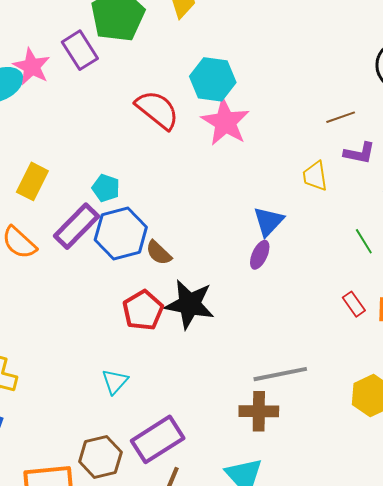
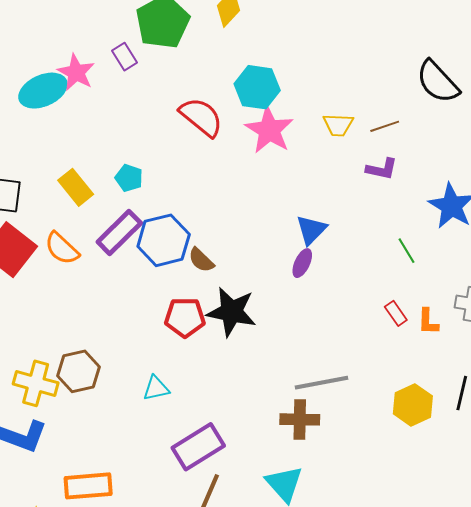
purple rectangle: (80, 50) -> (125, 57), size x0.7
purple L-shape: (359, 153) -> (382, 169), moved
yellow trapezoid: (315, 176) -> (338, 125), moved, turned -80
yellow rectangle: (32, 181) -> (76, 187), turned -66
cyan pentagon: (106, 188) -> (129, 178), moved
red pentagon: (143, 310) -> (185, 317), turned 30
cyan triangle: (115, 381) -> (156, 388), turned 36
brown hexagon: (100, 457) -> (78, 371), moved

